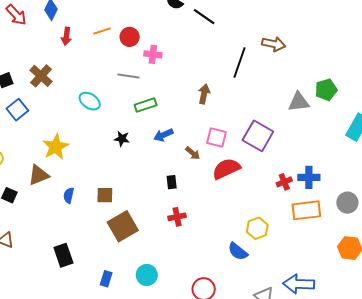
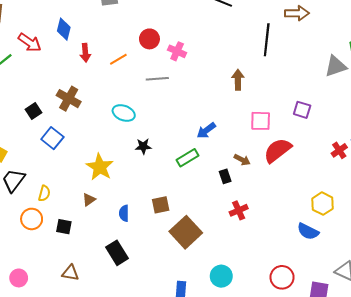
orange line: (102, 31) -> (118, 59), moved
pink cross: (153, 54) -> (177, 51), turned 30
green rectangle: (146, 105) -> (187, 158), moved
purple square: (258, 136) -> (302, 110), size x0.6
black star: (122, 139) -> (143, 146), moved
brown arrow: (193, 153) -> (242, 160), moved
brown triangle: (39, 175) -> (89, 200), size x0.6
black rectangle: (63, 255) -> (117, 253), moved

